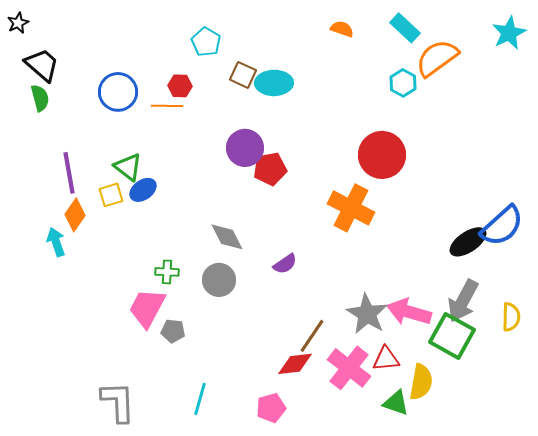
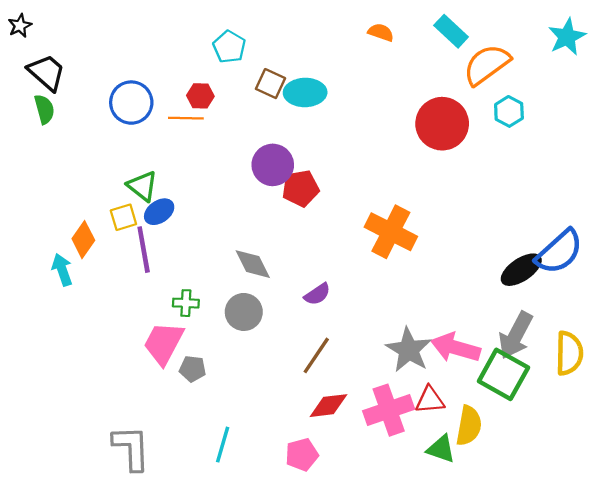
cyan hexagon: (403, 83) -> (509, 111), moved
red circle: (382, 155) -> (442, 124), moved
purple line: (69, 173) -> (144, 250), moved
yellow semicircle: (511, 317) -> (569, 353), size x1.4
brown line: (312, 336) -> (316, 355), moved
pink cross: (349, 368) -> (389, 410), turned 33

